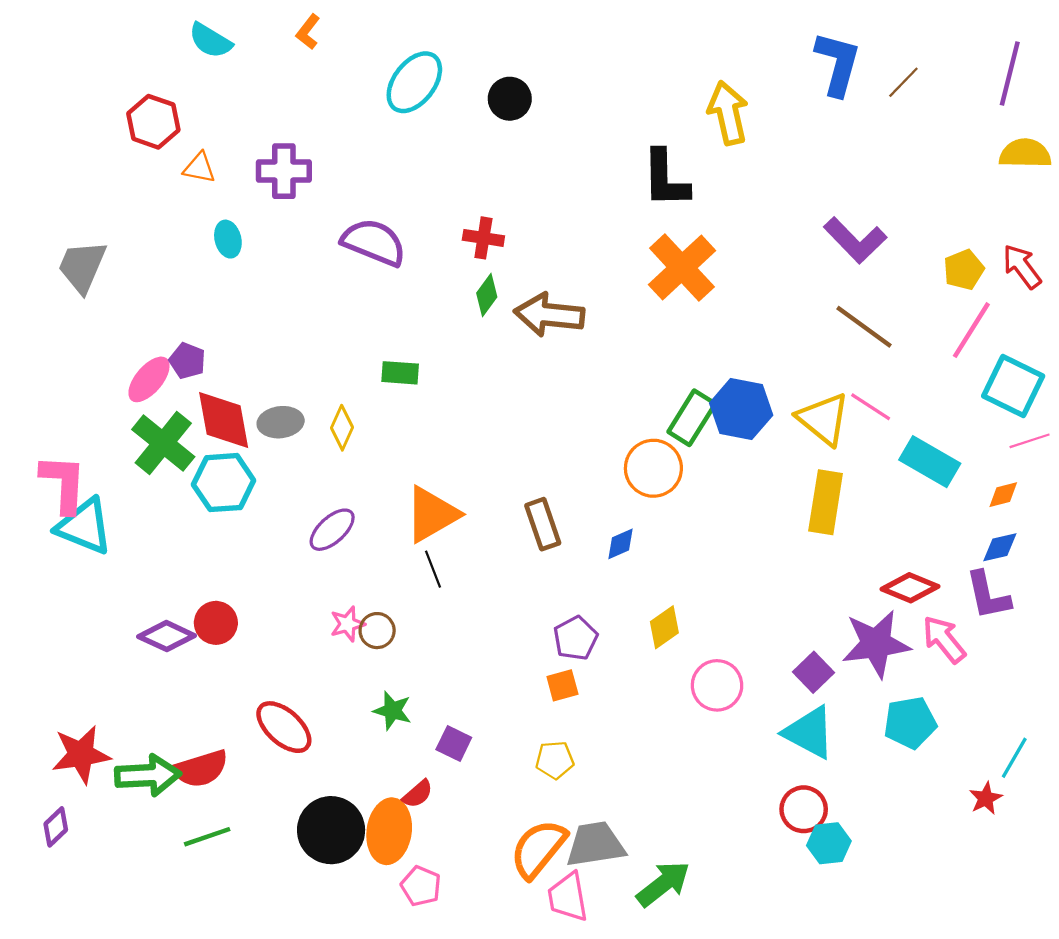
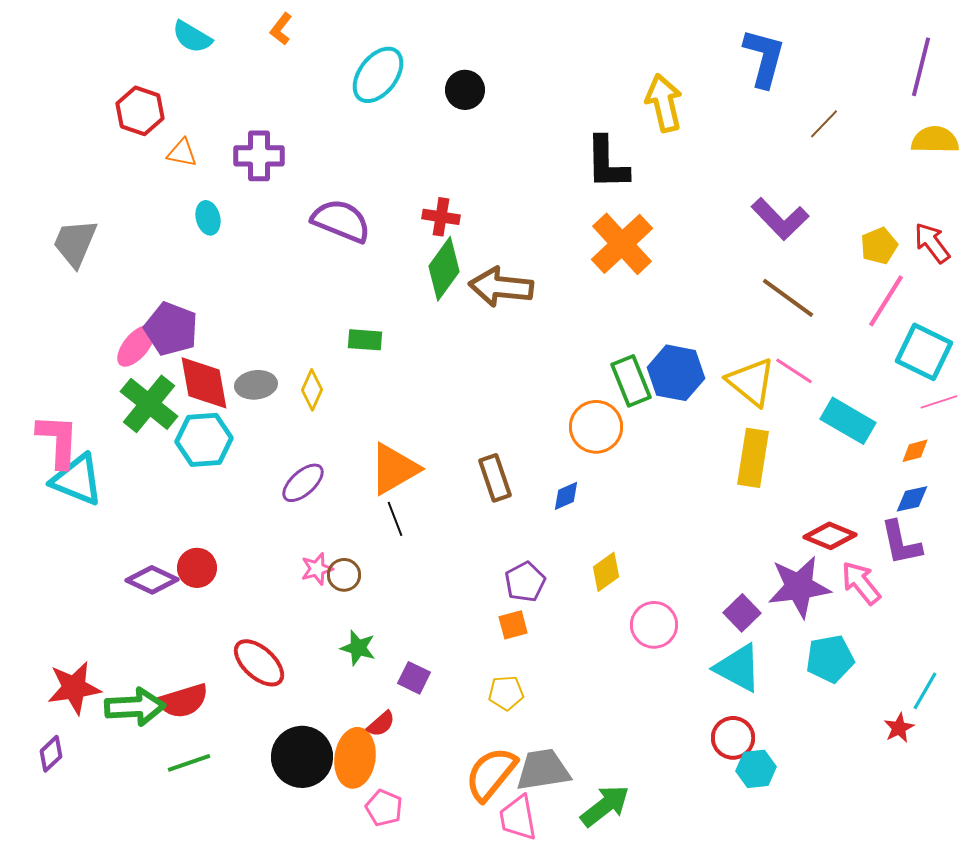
brown line: (903, 82) -> (824, 124), moved
green diamond: (487, 295) -> (444, 269), size x1.6
purple pentagon: (187, 361) -> (171, 329), size x1.6
green rectangle: (692, 418) -> (631, 381), turned -54

